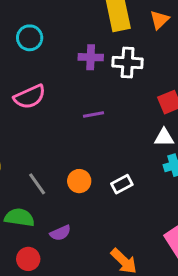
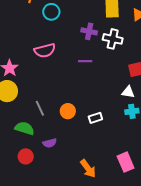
purple line: (94, 114) -> (85, 61), moved

